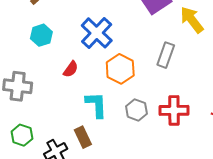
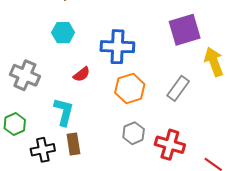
blue cross: (97, 33) -> (117, 47), turned 32
cyan L-shape: (96, 105) -> (64, 112), moved

